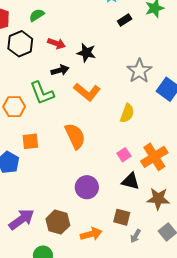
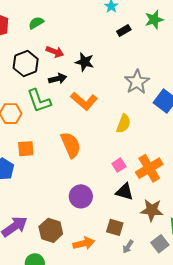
black hexagon: (20, 44) -> (26, 64), moved

